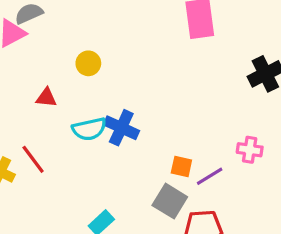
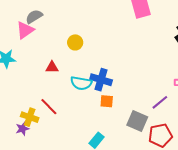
cyan semicircle: (89, 129) -> (81, 83), turned 30
orange square: (181, 166) -> (107, 101), moved

